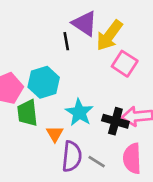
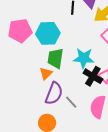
cyan star: (79, 112) -> (84, 58), moved, turned 30
green trapezoid: (27, 113) -> (55, 58), moved

